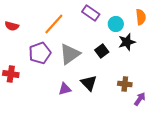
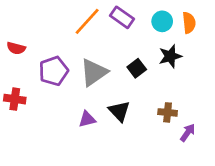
orange line: (54, 24) -> (87, 21), moved
cyan circle: (116, 24) -> (162, 21), moved
red semicircle: (12, 26) -> (16, 48), moved

